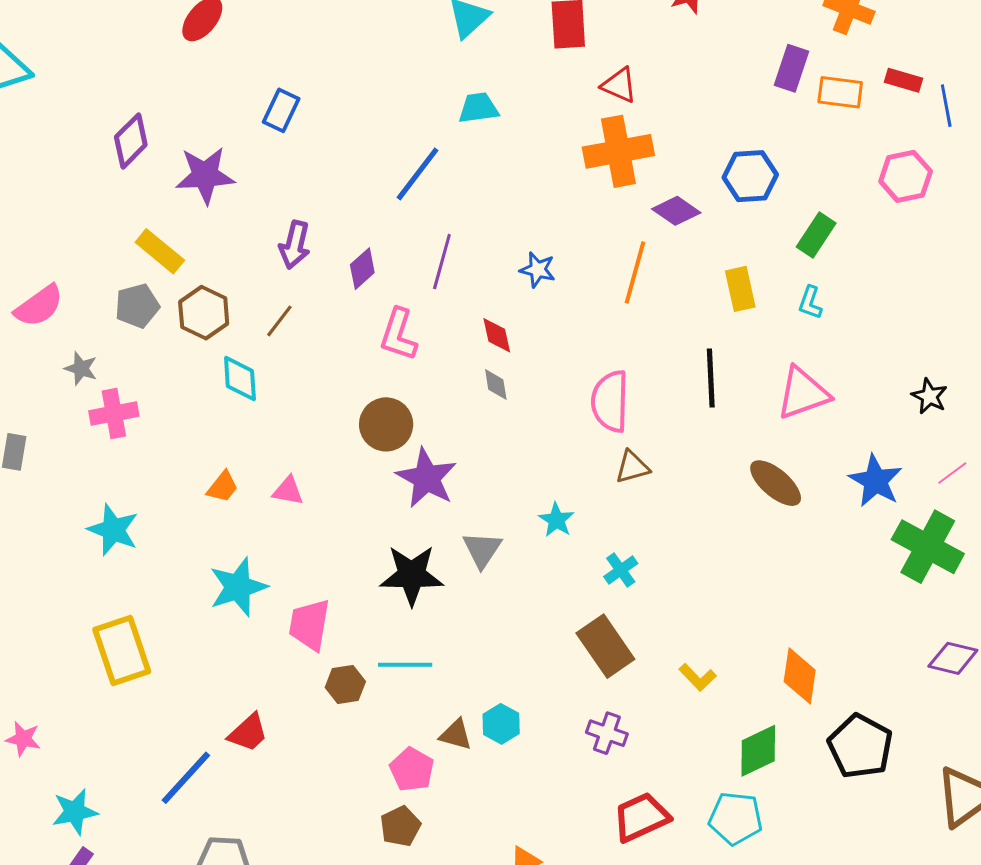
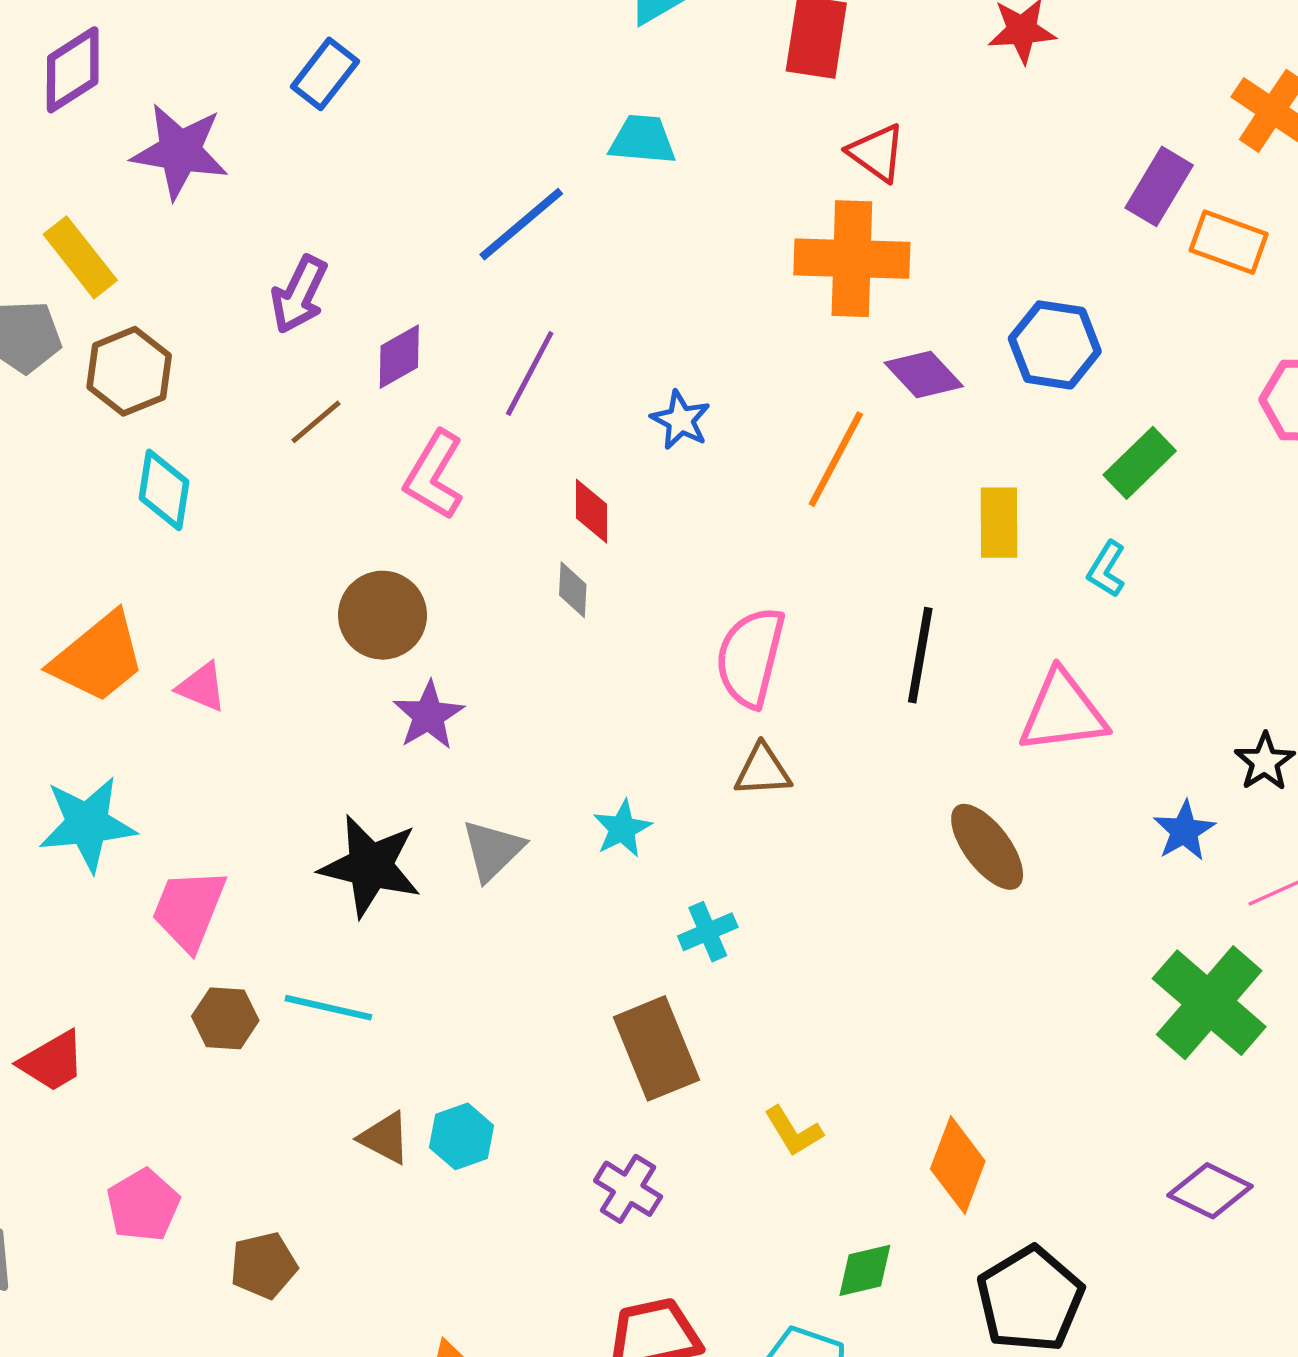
brown line: (279, 321) -> (316, 422), moved
purple star: (427, 478) -> (429, 715), size x0.7
blue star: (876, 481) -> (1184, 831), moved, size x0.7
orange trapezoid: (223, 487) -> (98, 658), size x1.8
green diamond: (758, 751) -> (865, 1270), size x0.7
pink pentagon: (412, 769) -> (143, 1205), moved

